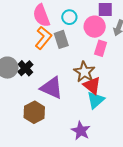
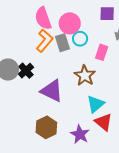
cyan circle: (69, 17) -> (80, 39), moved
pink circle: (95, 27) -> (70, 23), moved
red triangle: (92, 86) -> (103, 122), moved
brown hexagon: (34, 112) -> (46, 127), moved

